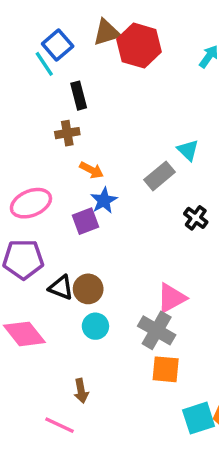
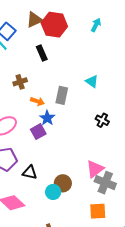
black rectangle: (79, 96) -> (42, 53), moved
gray rectangle: (160, 176) -> (62, 95), moved, turned -30
brown circle: (88, 289) -> (63, 183), moved
gray cross: (157, 330) -> (105, 183), moved

